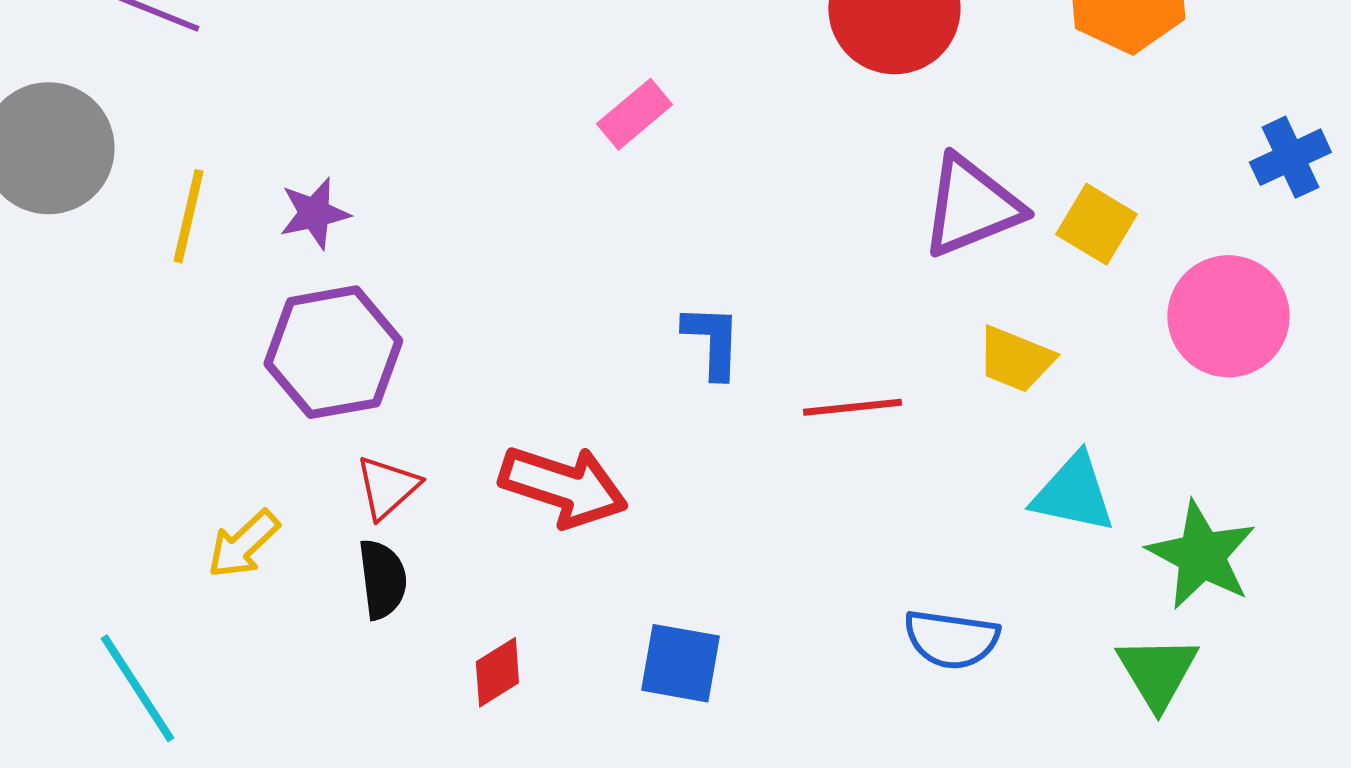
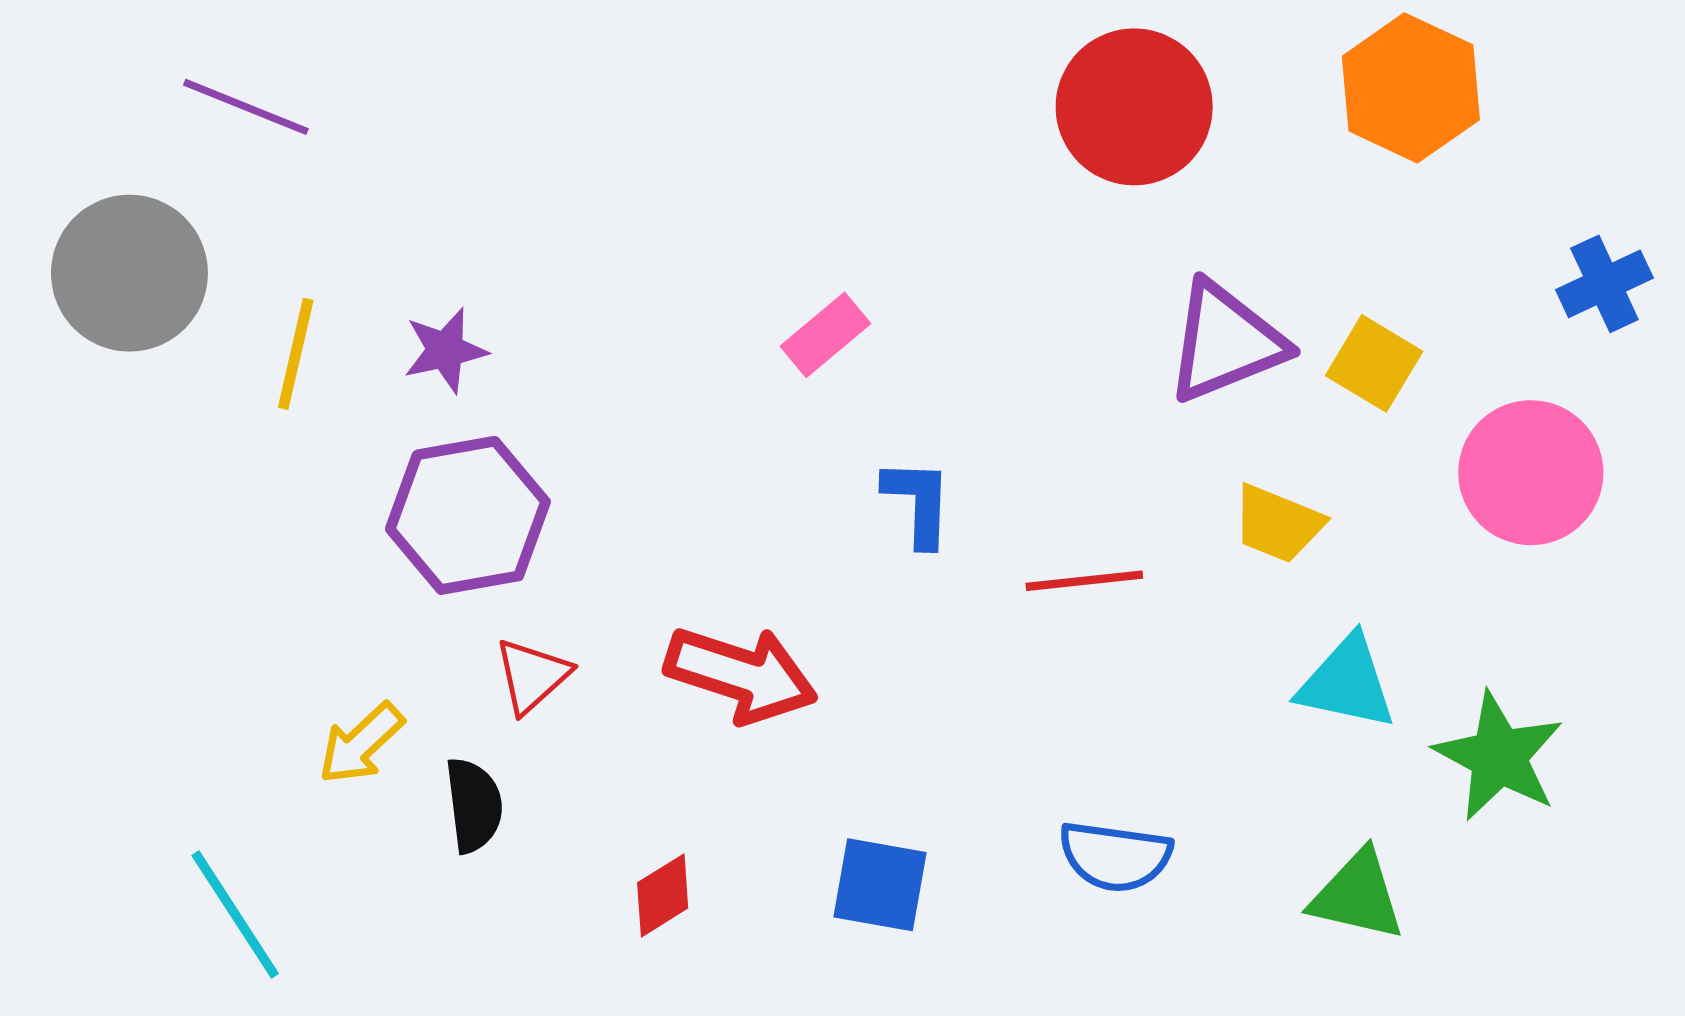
pink rectangle: (634, 114) -> (825, 335), moved
black semicircle: (382, 579) -> (474, 805), moved
blue semicircle: (951, 639) -> (1115, 856), moved
green triangle: (1157, 672) -> (1357, 895), moved, turned -46

